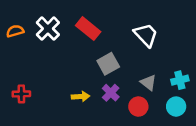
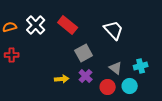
red cross: (21, 94) -> (12, 55), moved
cyan circle: (176, 107) -> (130, 86), moved

